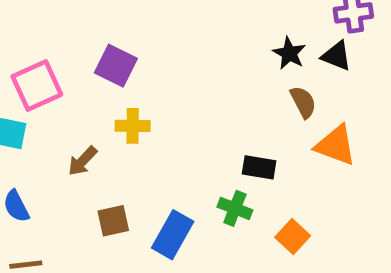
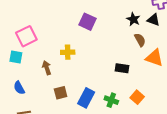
purple square: (116, 66) -> (87, 22), moved
brown arrow: (82, 161) -> (47, 68), turned 120
green cross: (235, 208) -> (111, 100), moved

